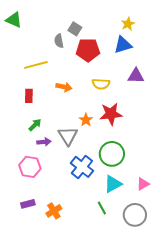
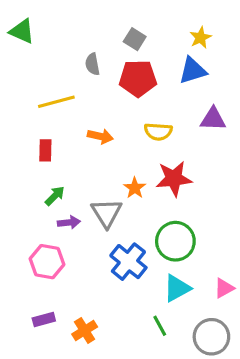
gray square: (75, 29) -> (135, 39), moved

